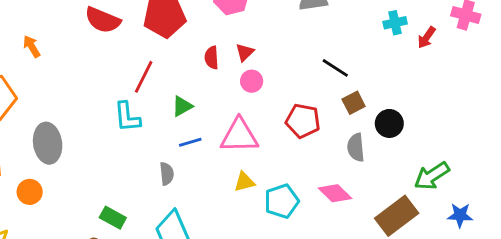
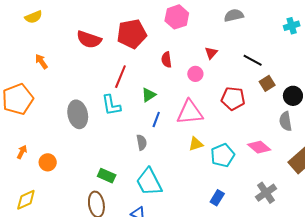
red triangle: (245, 52) -> (211, 53), moved
blue line: (190, 142) -> (156, 119), turned -49
gray ellipse: (48, 143) -> (78, 114), moved
gray semicircle: (356, 147) -> (286, 121), moved

